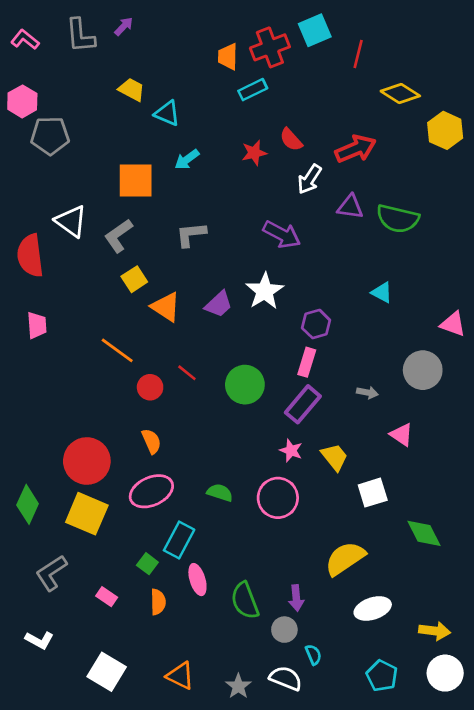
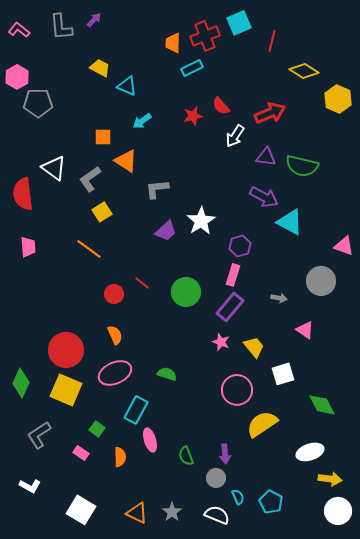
orange square: (136, 180) -> (103, 137), size x0.6
gray L-shape: (191, 234) -> (157, 189), moved
purple arrow: (282, 234) -> (264, 197), moved
cyan triangle: (382, 292) -> (290, 222), size x1.6
orange triangle: (166, 307) -> (126, 161), moved
orange line: (117, 350) -> (89, 249), moved
pink circle: (278, 498) -> (237, 390), moved
green square: (147, 564) -> (97, 429), moved
green semicircle: (245, 601) -> (186, 456), size x0.7
white ellipse: (373, 609) -> (310, 452), moved
cyan pentagon: (382, 676) -> (271, 502), moved
gray star: (238, 686) -> (172, 512), moved

